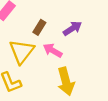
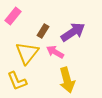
purple arrow: (72, 28) -> (73, 32), size x1.4

